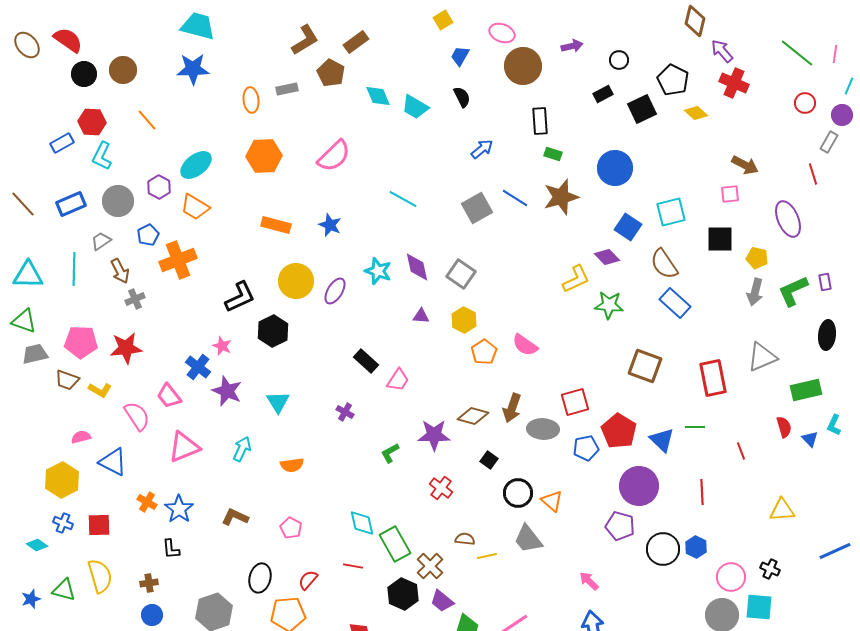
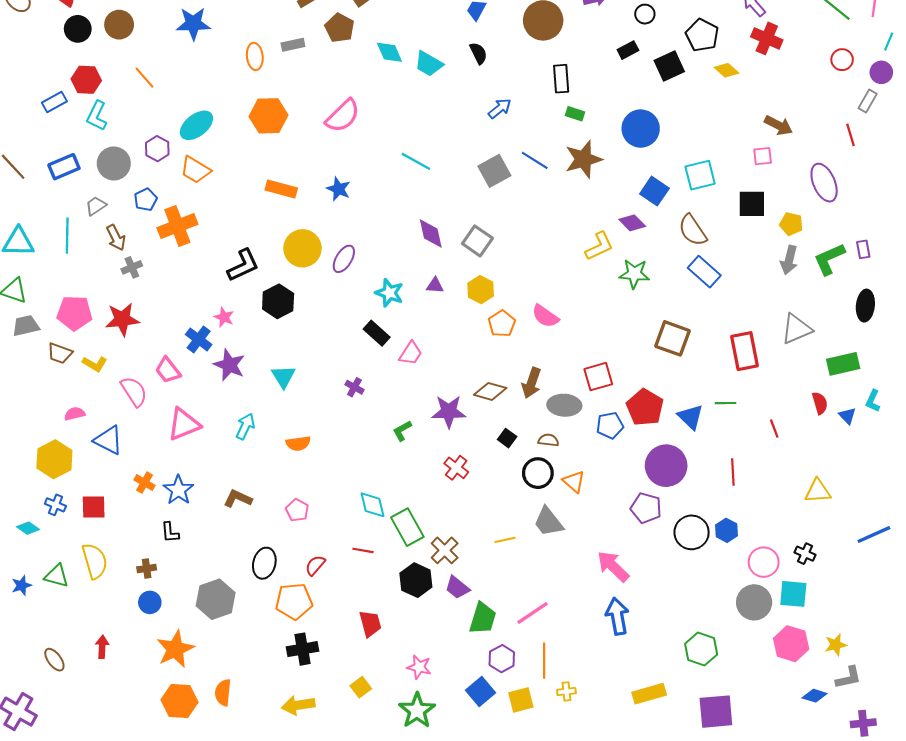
cyan star: (378, 271) -> (389, 293), moved
brown semicircle: (465, 539) -> (548, 440), moved
pink arrow: (589, 581) -> (613, 566), size x1.6

